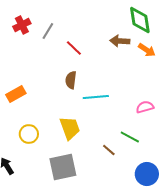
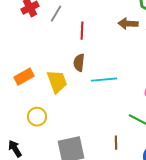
red line: (74, 48) -> (82, 31), turned 48
yellow trapezoid: (70, 128) -> (57, 82), moved
brown line: (109, 150) -> (116, 143), moved, turned 48

